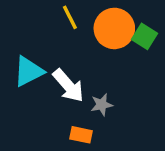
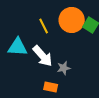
yellow line: (70, 17) -> (44, 26), moved
cyan triangle: (29, 71) -> (18, 47), turned 30

